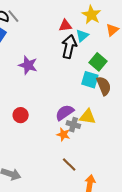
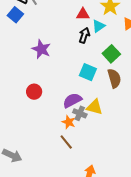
black arrow: (69, 47) -> (84, 35), size x0.7
cyan square: (90, 80) -> (88, 72), moved
red circle: (21, 115) -> (34, 92), moved
brown line: (69, 165) -> (66, 142), moved

